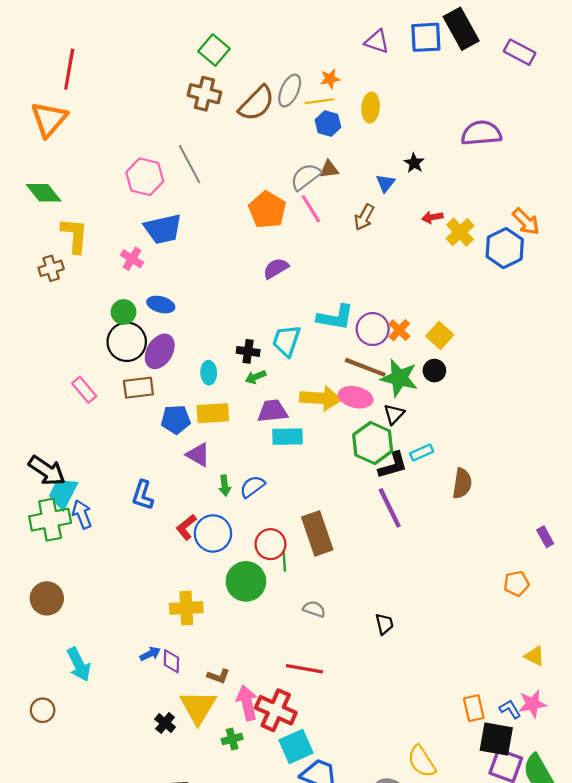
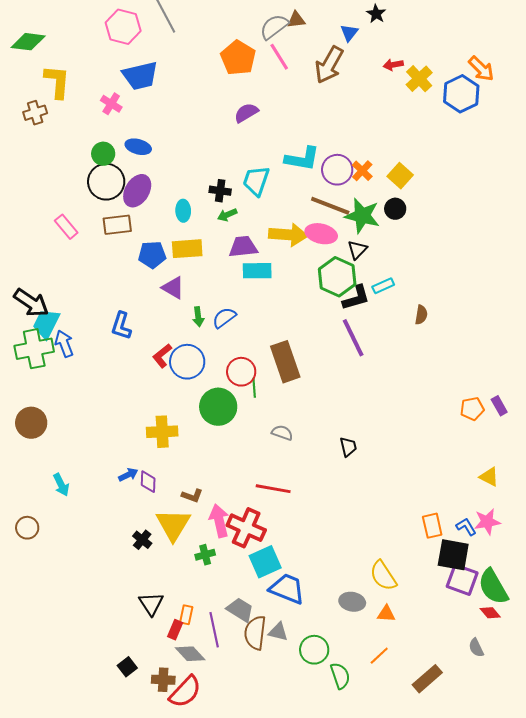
green diamond: (44, 193) -> (28, 42), turned -44
brown arrow: (364, 217) -> (329, 65), size x1.5
brown semicircle: (462, 483) -> (421, 315), size x0.7
purple rectangle: (545, 537) -> (499, 406), moved
cyan arrow: (79, 664) -> (61, 485), size x0.7

